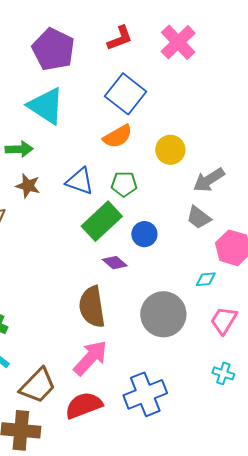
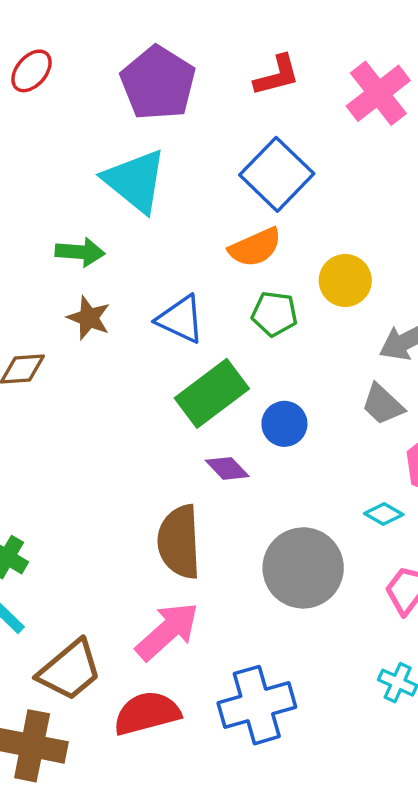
green pentagon: (124, 184) -> (275, 314), moved
cyan diamond: (206, 279) -> (384, 514), turned 30

